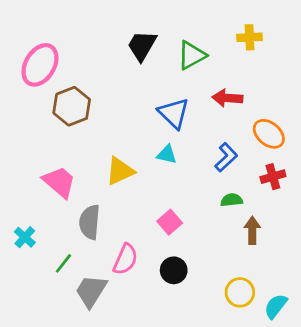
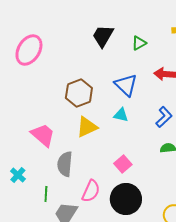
green triangle: (192, 55) -> (139, 43), size x0.7
brown hexagon: (72, 106) -> (79, 93), moved
green line: (63, 263) -> (46, 194), turned -35
black circle: (174, 270) -> (126, 199), size x1.6

